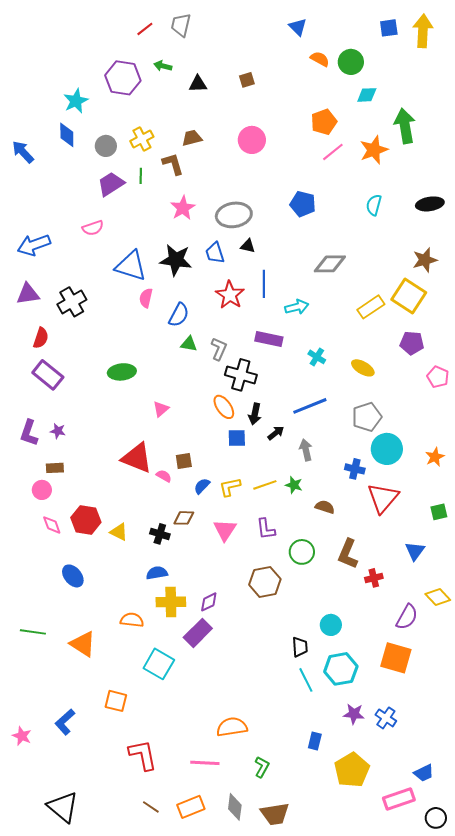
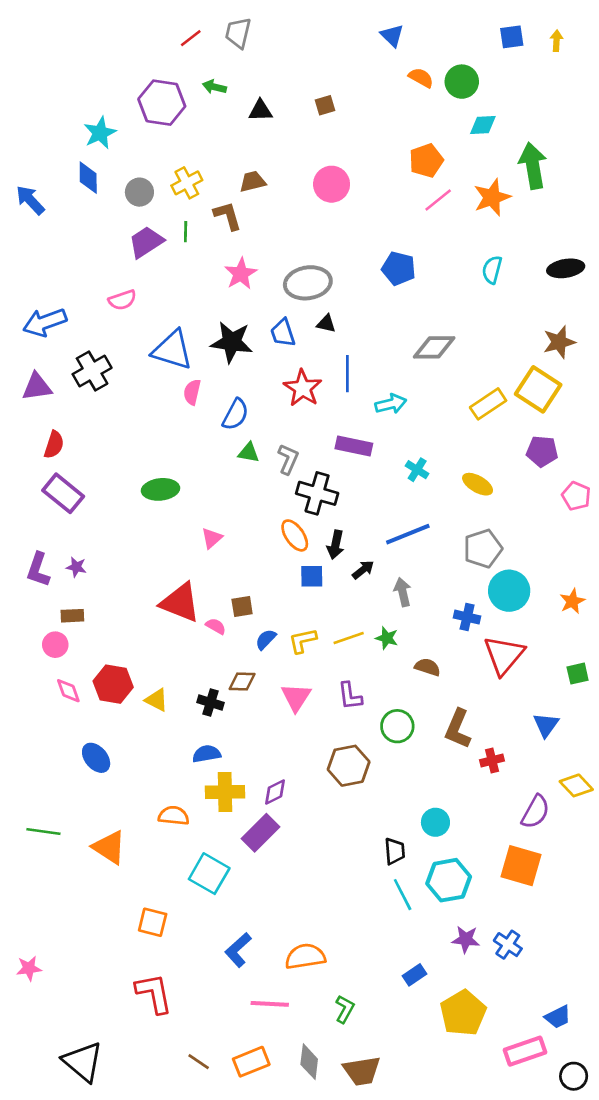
yellow arrow: (423, 31) -> (557, 41), size x0.5
black cross: (72, 302) -> (92, 371), moved
blue L-shape: (65, 722) -> (238, 950), moved
pink star: (22, 736) -> (29, 968), turned -30
blue rectangle: (315, 741) -> (414, 975), turned 42
red L-shape: (143, 755) -> (154, 993), moved

